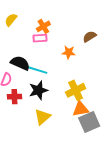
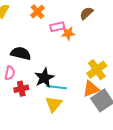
pink rectangle: (40, 38) -> (57, 27), moved
cyan line: (38, 70) -> (57, 87), moved
yellow cross: (76, 90) -> (97, 70), moved

